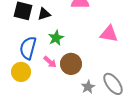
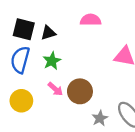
green star: (56, 38) -> (52, 61), moved
blue semicircle: (28, 48) -> (20, 60), moved

